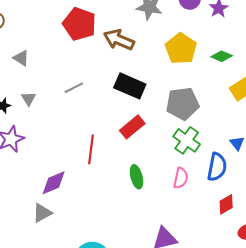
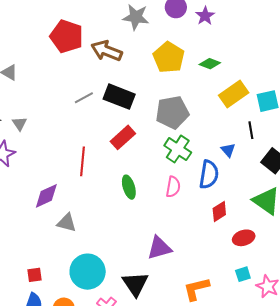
gray line: (74, 88) -> (84, 98), moved
gray triangle: (29, 99) -> (20, 124), moved
gray triangle: (42, 213) -> (67, 223), moved, turned 45

